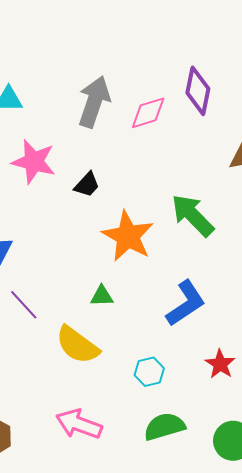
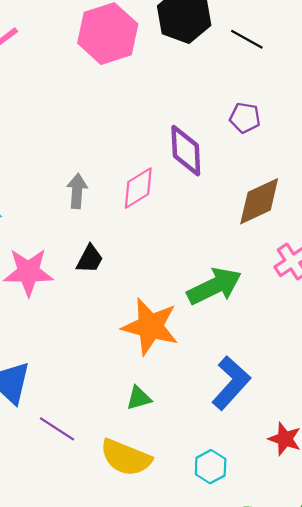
gray arrow: (94, 102) -> (77, 191), size x0.6
black trapezoid: (87, 185) -> (90, 259), moved
green arrow: (193, 215) -> (214, 286), turned 123

